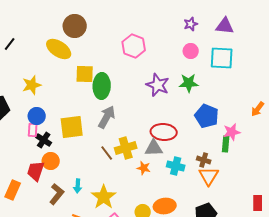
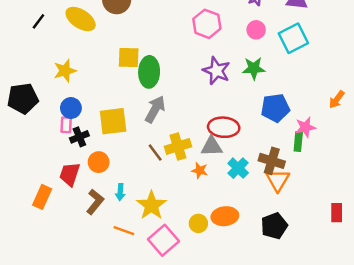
pink hexagon: (134, 46) -> (207, 24), moved
yellow ellipse: (59, 49) -> (81, 19), moved
cyan square: (222, 58) -> (293, 38), turned -30
blue pentagon: (207, 116) -> (275, 108), turned -30
black cross: (44, 140) -> (79, 137), turned 35
brown cross: (204, 160) -> (272, 161), size x1.5
orange circle: (51, 161) -> (99, 162), moved
cyan cross: (176, 166) -> (238, 168), turned 30

